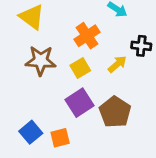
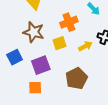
purple square: (79, 103) -> (41, 65), moved
blue square: (31, 132) -> (15, 57), moved

